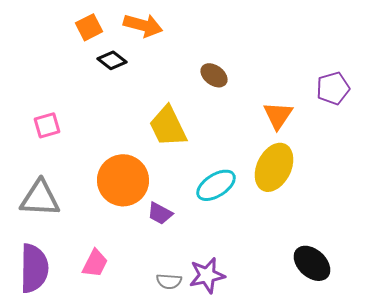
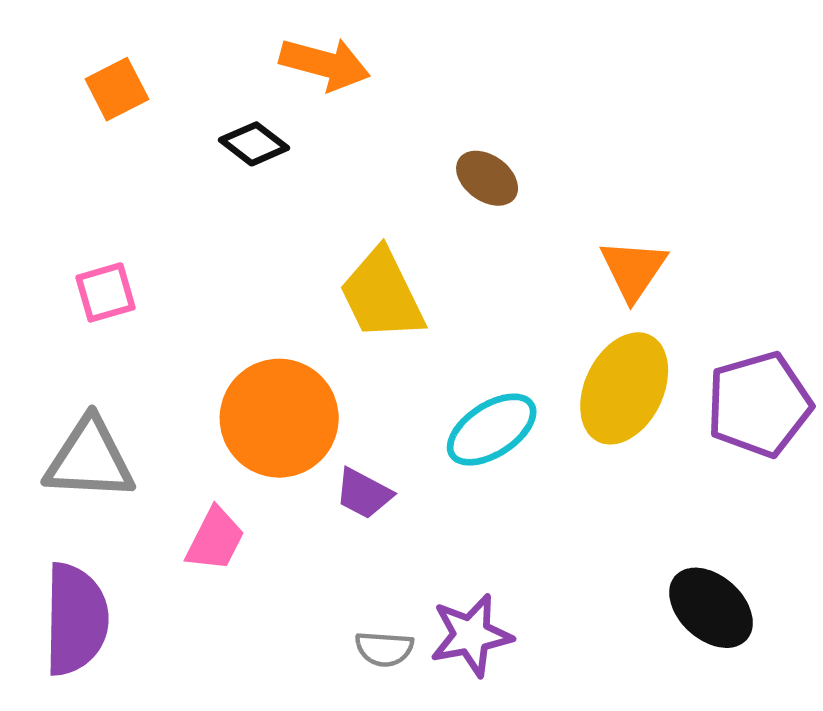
orange square: (89, 27) -> (117, 89), moved
purple pentagon: (333, 88) -> (759, 404), moved, size x1.4
pink trapezoid: (95, 263) -> (215, 539), moved

